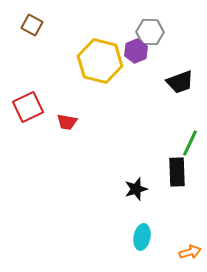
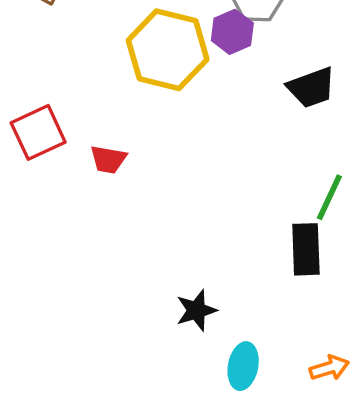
black star: (136, 189) -> (196, 310), moved
orange arrow: (190, 252) -> (329, 368), moved

